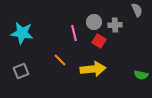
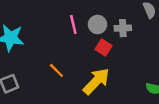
pink line: (74, 33) -> (73, 24), moved
yellow arrow: (93, 69) -> (96, 81), turned -40

